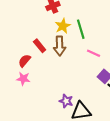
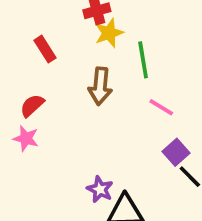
yellow star: (63, 26) -> (109, 33), moved
red rectangle: (40, 46) -> (45, 49), moved

